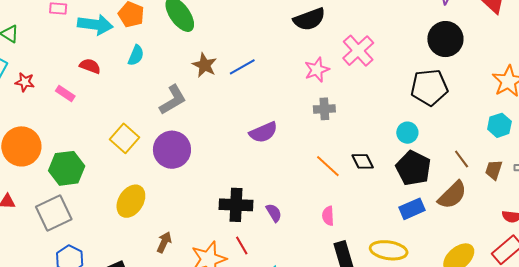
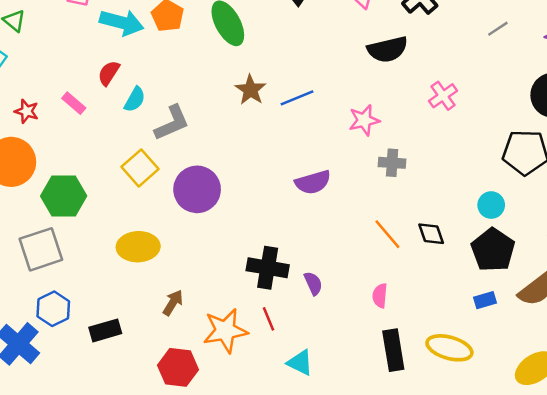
pink cross: (358, 51) -> (443, 96), size x0.7
cyan semicircle: (136, 55) -> (135, 99), moved
red semicircle: (90, 66) -> (109, 73), turned -85
pink star: (317, 70) -> (364, 120), moved
red star: (25, 82) -> (27, 111), moved
gray L-shape: (173, 100) -> (172, 123), moved
yellow ellipse: (131, 201) -> (138, 247), turned 48
blue rectangle: (412, 209) -> (485, 300), size x0.7

